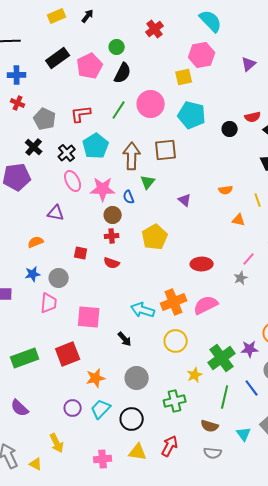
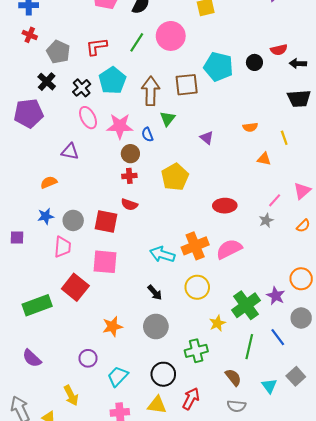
cyan pentagon: (192, 115) -> (218, 67), moved
red square: (81, 253) -> (106, 222), moved, size x1.6
black arrow: (125, 339) -> (155, 293), moved
purple star: (250, 349) -> (276, 296), turned 30
red square: (68, 354) -> (75, 287), moved, turned -30
cyan trapezoid: (101, 409) -> (118, 376), moved
black circle: (132, 419) -> (163, 374), moved
brown semicircle: (210, 426) -> (233, 377), turned -144

